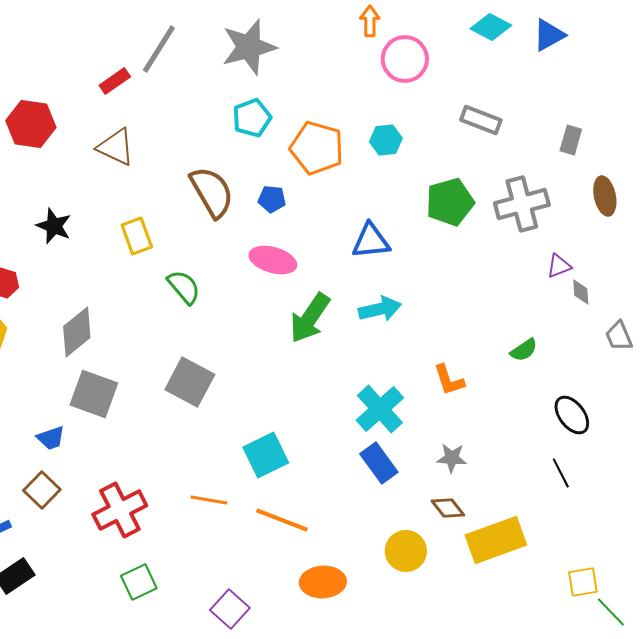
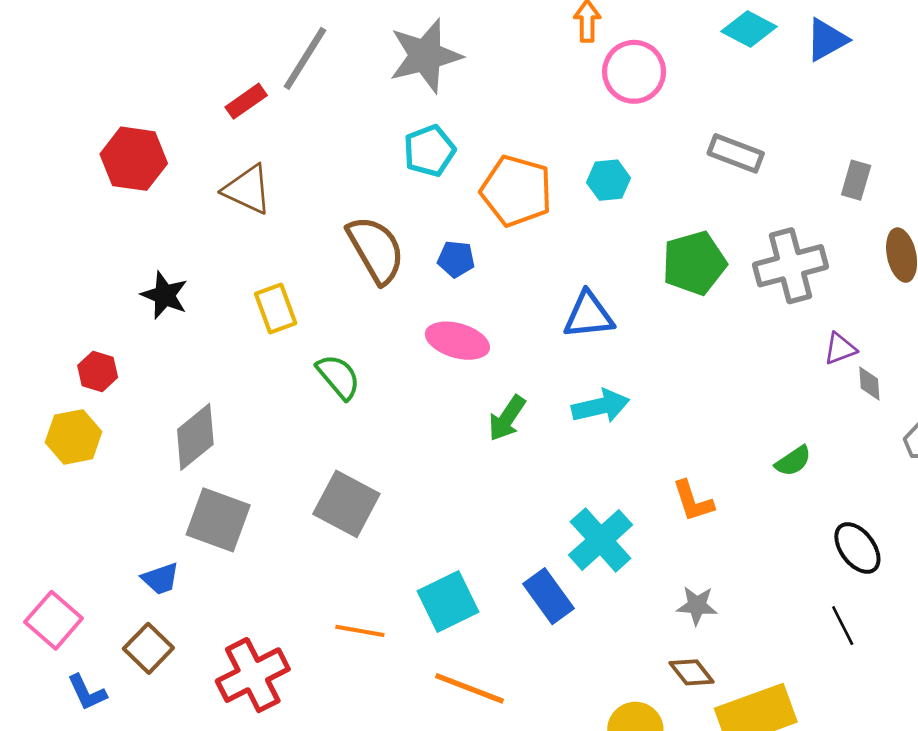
green arrow: (310, 318) -> (507, 418), size x0.7
blue rectangle: (379, 463) -> (548, 596), moved
orange line: (209, 500) -> (360, 631), moved

